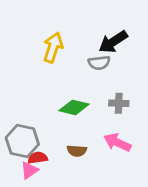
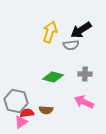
yellow arrow: (53, 47) -> (50, 32), moved
brown semicircle: (77, 151) -> (46, 110), moved

